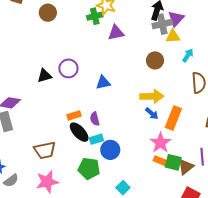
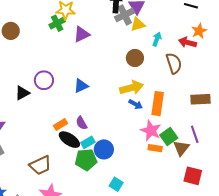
brown circle: (155, 60) -> (135, 58), moved
green square: (173, 162) -> (169, 136), moved, turned -36
green pentagon: (89, 169) -> (86, 160), moved
cyan square: (123, 188) -> (116, 184), moved

